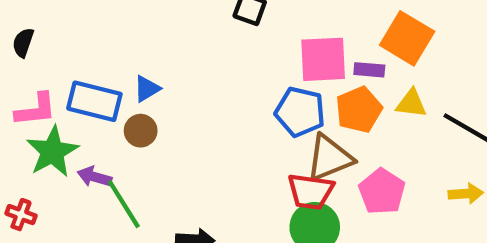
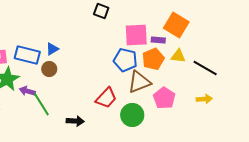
red trapezoid: (311, 192) -> (106, 98), moved, turned -55

